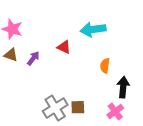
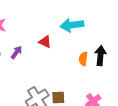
black arrow: (123, 87) -> (100, 56), moved

